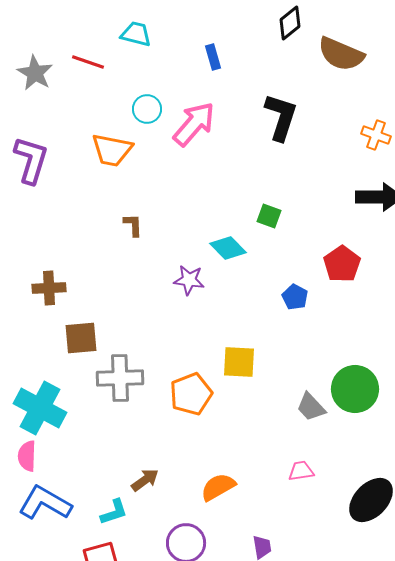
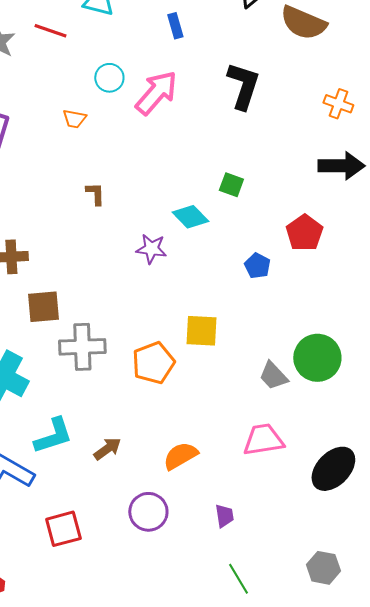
orange trapezoid: (112, 150) -> (74, 119), size x0.6
pink trapezoid: (301, 471) -> (263, 440), size x1.6
cyan L-shape: (114, 512) -> (53, 436), moved, size x1.4

